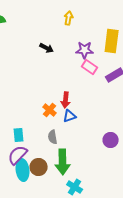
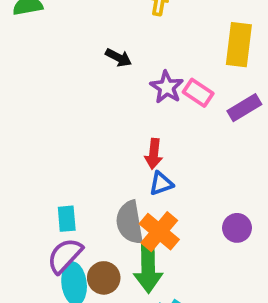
purple star: (85, 50) -> (167, 87), moved, turned 30
orange cross: (50, 110) -> (159, 232), moved, size x1.5
gray semicircle: (53, 137) -> (130, 222), size x1.6

